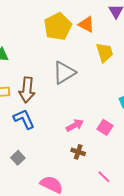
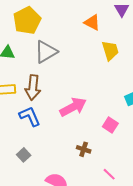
yellow pentagon: (58, 26) -> (27, 21), moved
gray triangle: (64, 73) -> (46, 52), moved
pink arrow: (75, 125) -> (73, 107), moved, size x1.5

